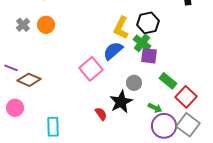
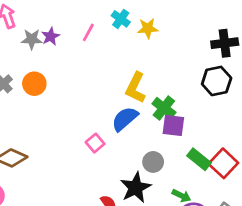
black hexagon: (148, 23) -> (217, 81), moved
pink square: (91, 69) -> (95, 143), size x0.6
red square: (186, 97) -> (223, 163), moved

